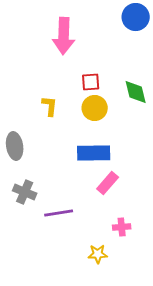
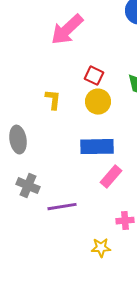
pink arrow: (64, 36) -> (67, 30), turned 45
red square: (91, 82) -> (94, 76), turned 30

